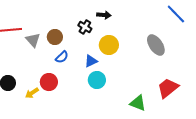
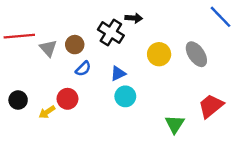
black cross: (85, 27) -> (111, 33), size x1.5
yellow circle: (109, 45) -> (159, 54), moved
green triangle: (138, 103) -> (175, 124), turned 42

